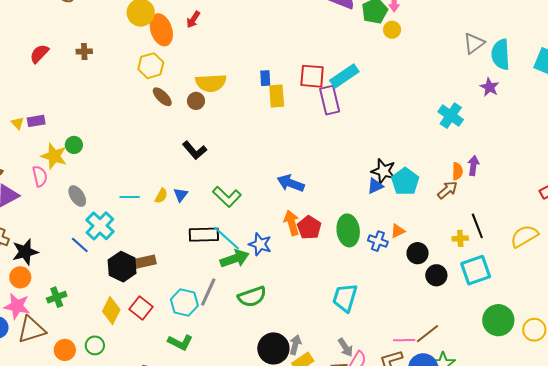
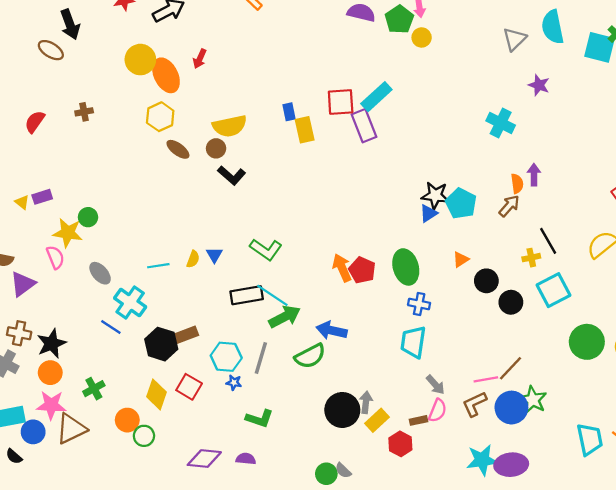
cyan semicircle: (501, 54) -> (553, 27), moved
black L-shape: (195, 150) -> (232, 175), moved
blue arrow: (291, 183) -> (332, 330), moved
blue cross: (378, 241) -> (419, 304), moved
blue star: (260, 244) -> (234, 383), moved, size x0.6
cyan hexagon: (184, 302) -> (226, 357), moved
green L-shape: (180, 342) -> (259, 419), moved
gray arrow: (345, 347) -> (435, 385), moved
orange circle: (65, 350) -> (127, 420), moved

